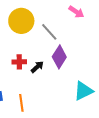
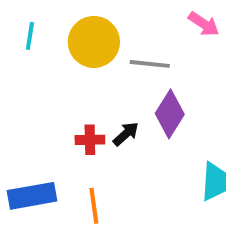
gray line: (49, 32) -> (150, 64), turned -42
red cross: (19, 62) -> (90, 140), moved

